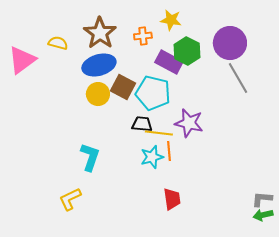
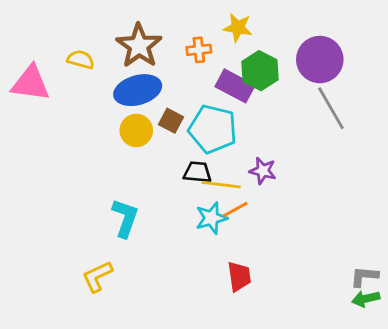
pink triangle: (22, 60) -> (31, 83), turned 44
brown square: (123, 87) -> (171, 121), size x0.7
purple star: (189, 123) -> (263, 171), size x0.7
orange line: (169, 151) -> (235, 210), turned 66

